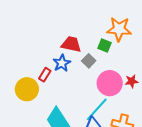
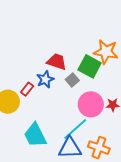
green square: (104, 45) -> (90, 66), size x1.6

